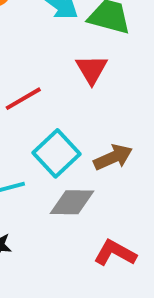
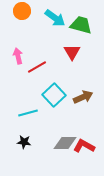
gray diamond: (72, 202) -> (65, 143), moved

